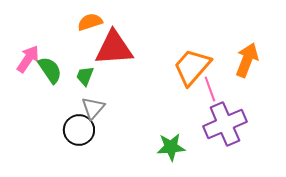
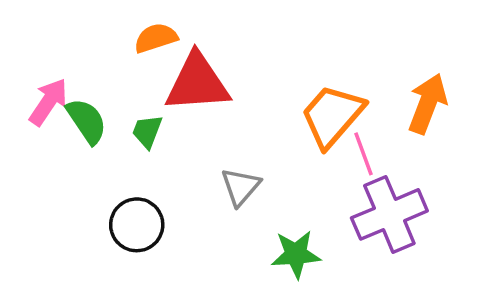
gray triangle: (93, 108) -> (241, 187), moved

